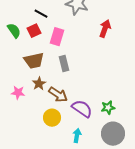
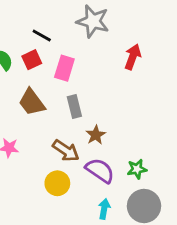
brown trapezoid: (34, 61) -> (32, 102), turned 65
brown star: (39, 84) -> (96, 135), moved
cyan arrow: (77, 136) -> (104, 209), moved

